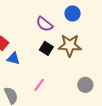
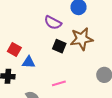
pink line: (39, 85) -> (59, 83), turned 48

